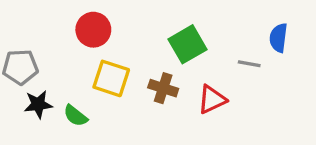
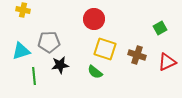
green square: (188, 44) -> (160, 28), moved, size x0.6
green semicircle: (75, 116) -> (95, 72), moved

